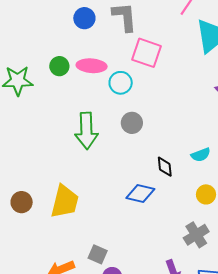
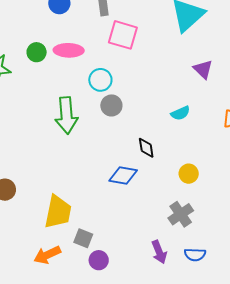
cyan circle: (121, 83) -> (100, 80), moved
cyan semicircle: (201, 155) -> (180, 113), moved
yellow trapezoid: (65, 202) -> (58, 212), moved

